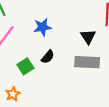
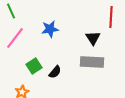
black semicircle: (48, 57) -> (55, 72), moved

